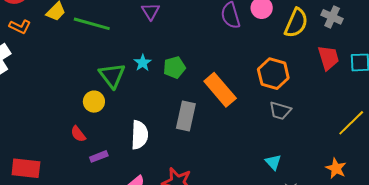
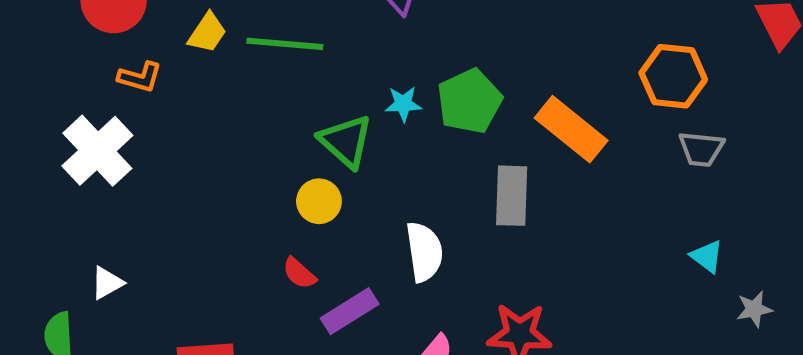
cyan star: (143, 63) -> (403, 104), turned -30
green pentagon: (174, 67) -> (470, 101), size x1.4
purple rectangle: (99, 156) -> (350, 311), size x1.5

